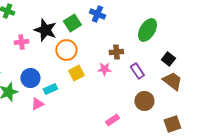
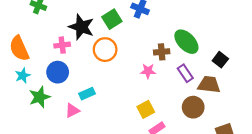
green ellipse: (147, 30) -> (186, 42), moved, turned -75
pink cross: (21, 42) -> (62, 45), moved
yellow square: (76, 73) -> (146, 109), moved
blue circle: (30, 78) -> (58, 72), moved
brown trapezoid: (172, 81) -> (209, 85), moved, turned -30

